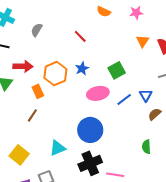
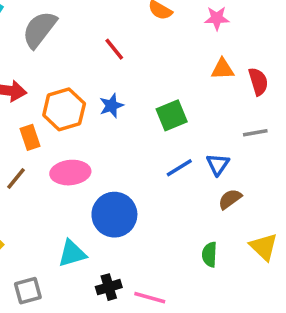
gray semicircle: (37, 30) -> (39, 29), size x1.6
orange triangle: (143, 41) -> (223, 69), turned 48
pink ellipse: (98, 93) -> (70, 173), moved
cyan triangle: (58, 148) -> (72, 253), moved
black cross: (90, 163) -> (109, 287), moved, size x0.6

